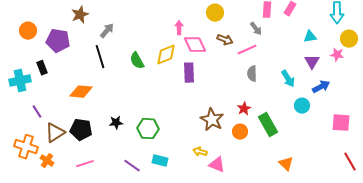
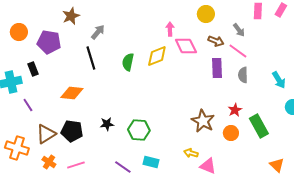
gray arrow: (256, 29) -> (239, 30), moved
pink line: (247, 50) -> (238, 51), turned 60
green semicircle: (137, 61) -> (128, 62), turned 42
purple rectangle: (189, 73) -> (217, 68), moved
purple line: (37, 112) -> (28, 105), moved
orange cross: (47, 161) -> (49, 162), moved

